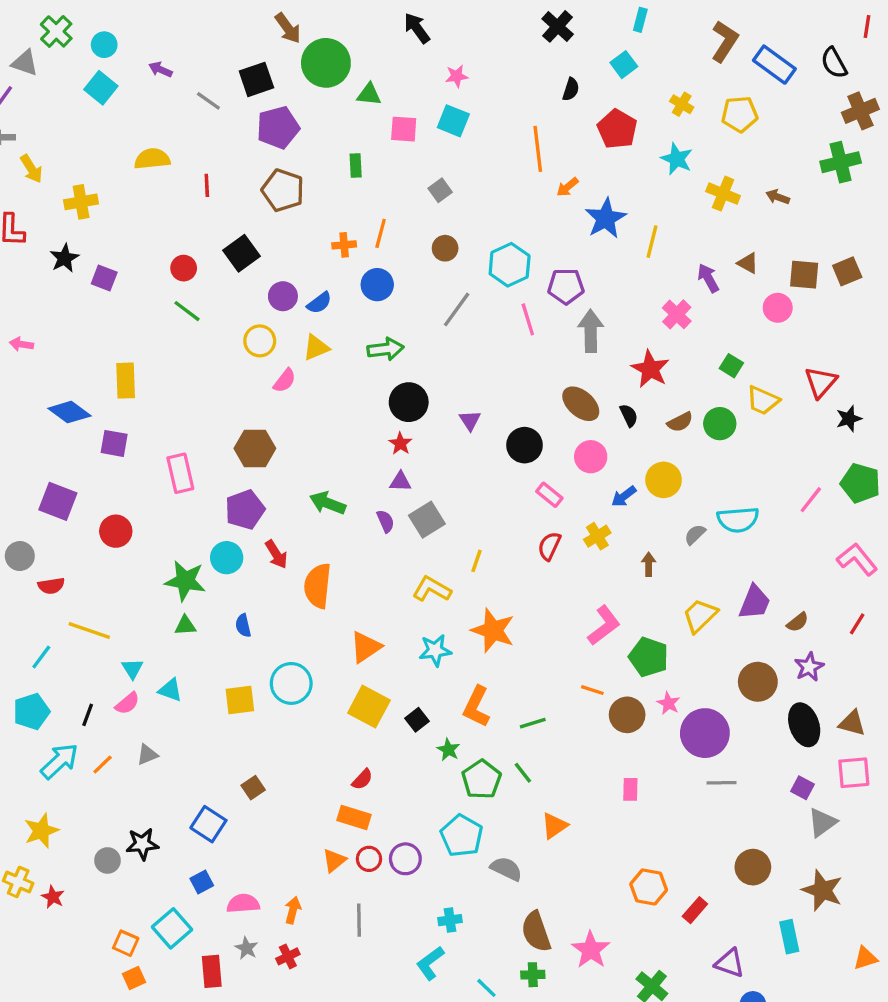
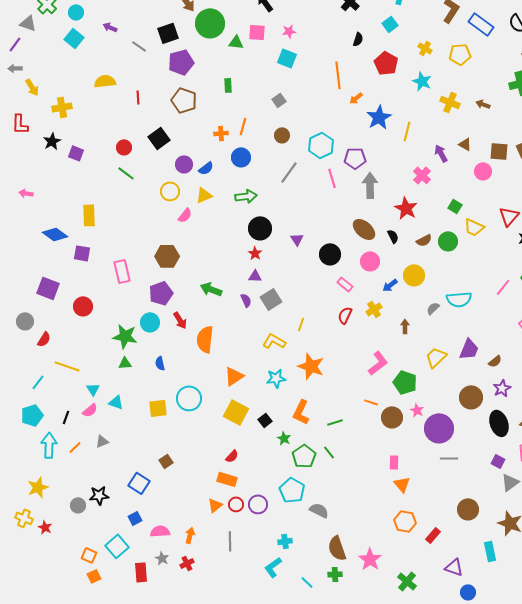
pink square: (404, 129) -> (257, 32), moved
red semicircle: (51, 586) -> (44, 339), turned -49
cyan arrow: (60, 761) -> (49, 445), turned -45
orange triangle: (554, 826) -> (402, 484), moved, turned -36

